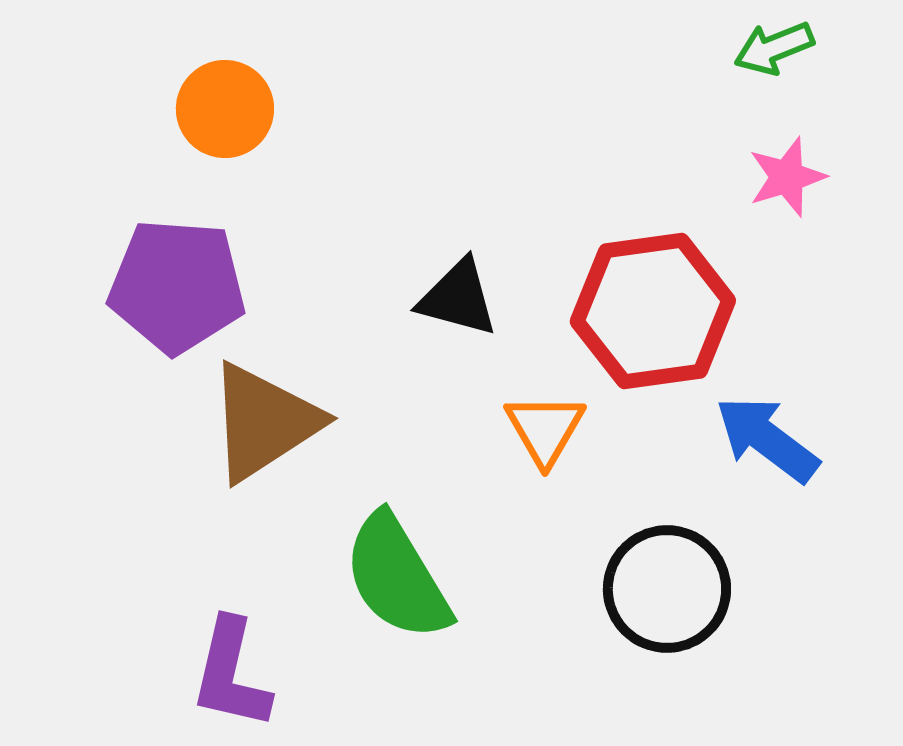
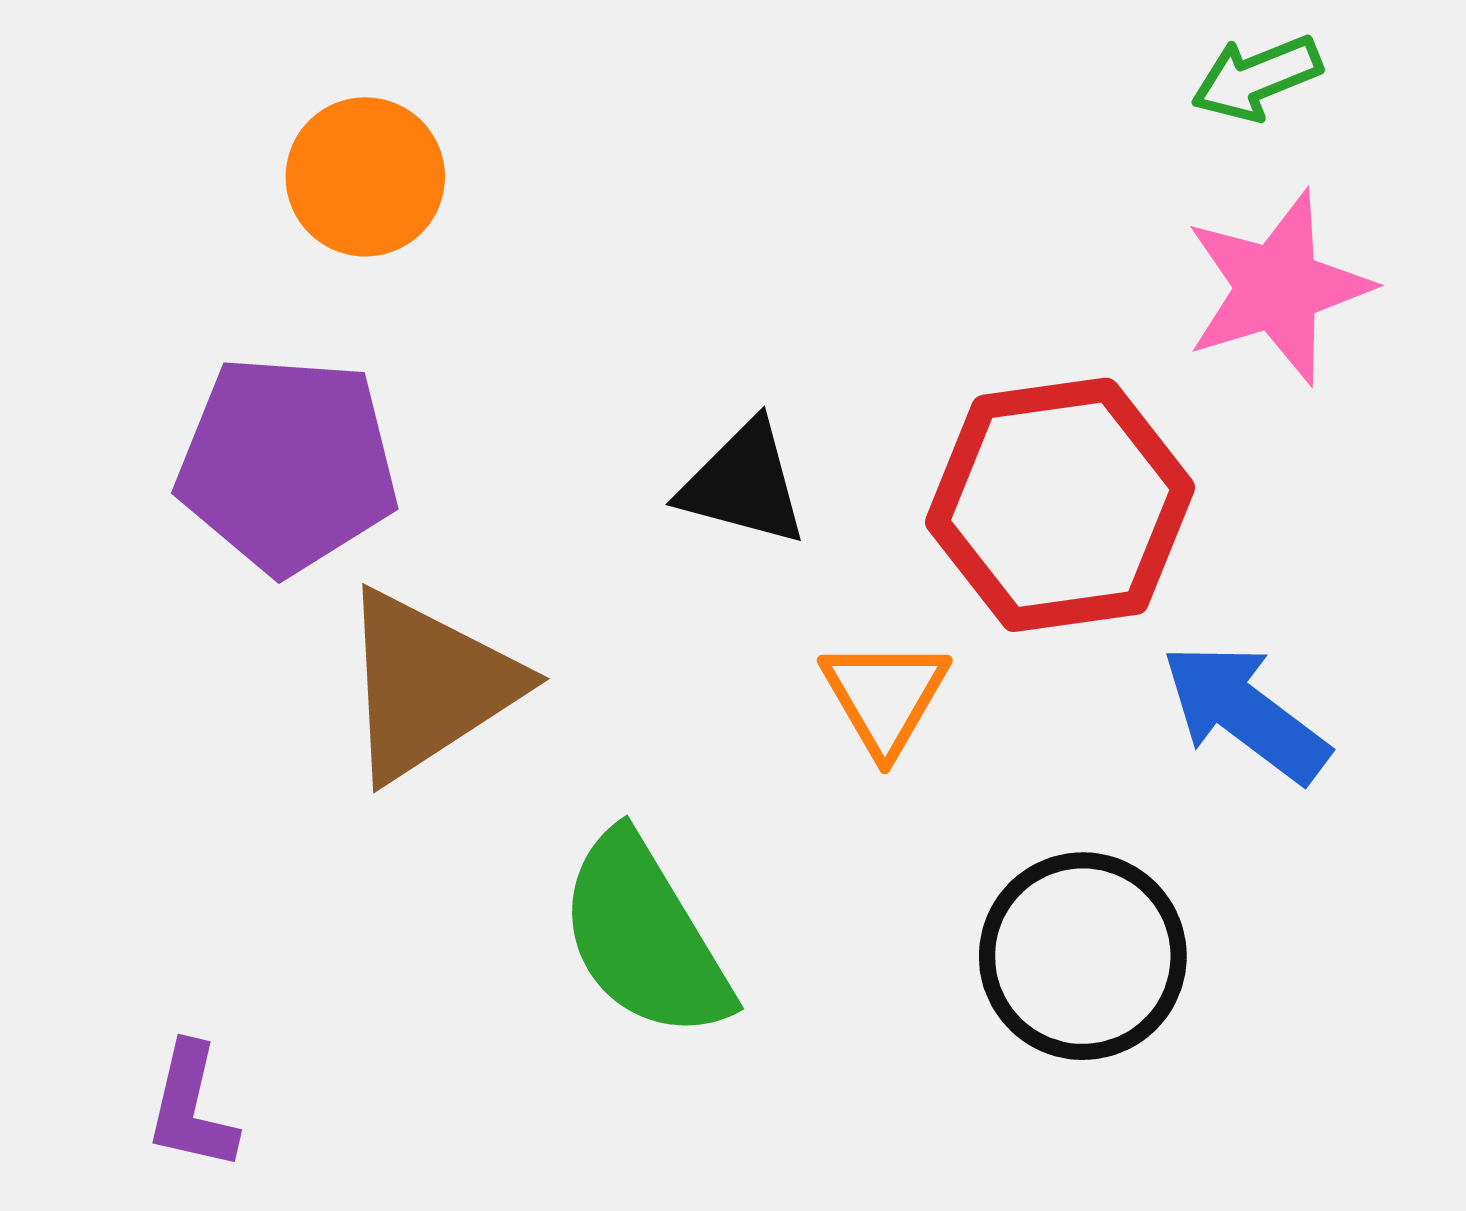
pink star: (787, 177) -> (1278, 287), size x1.5
purple L-shape: (231, 674) -> (192, 1107), moved, size x0.7

